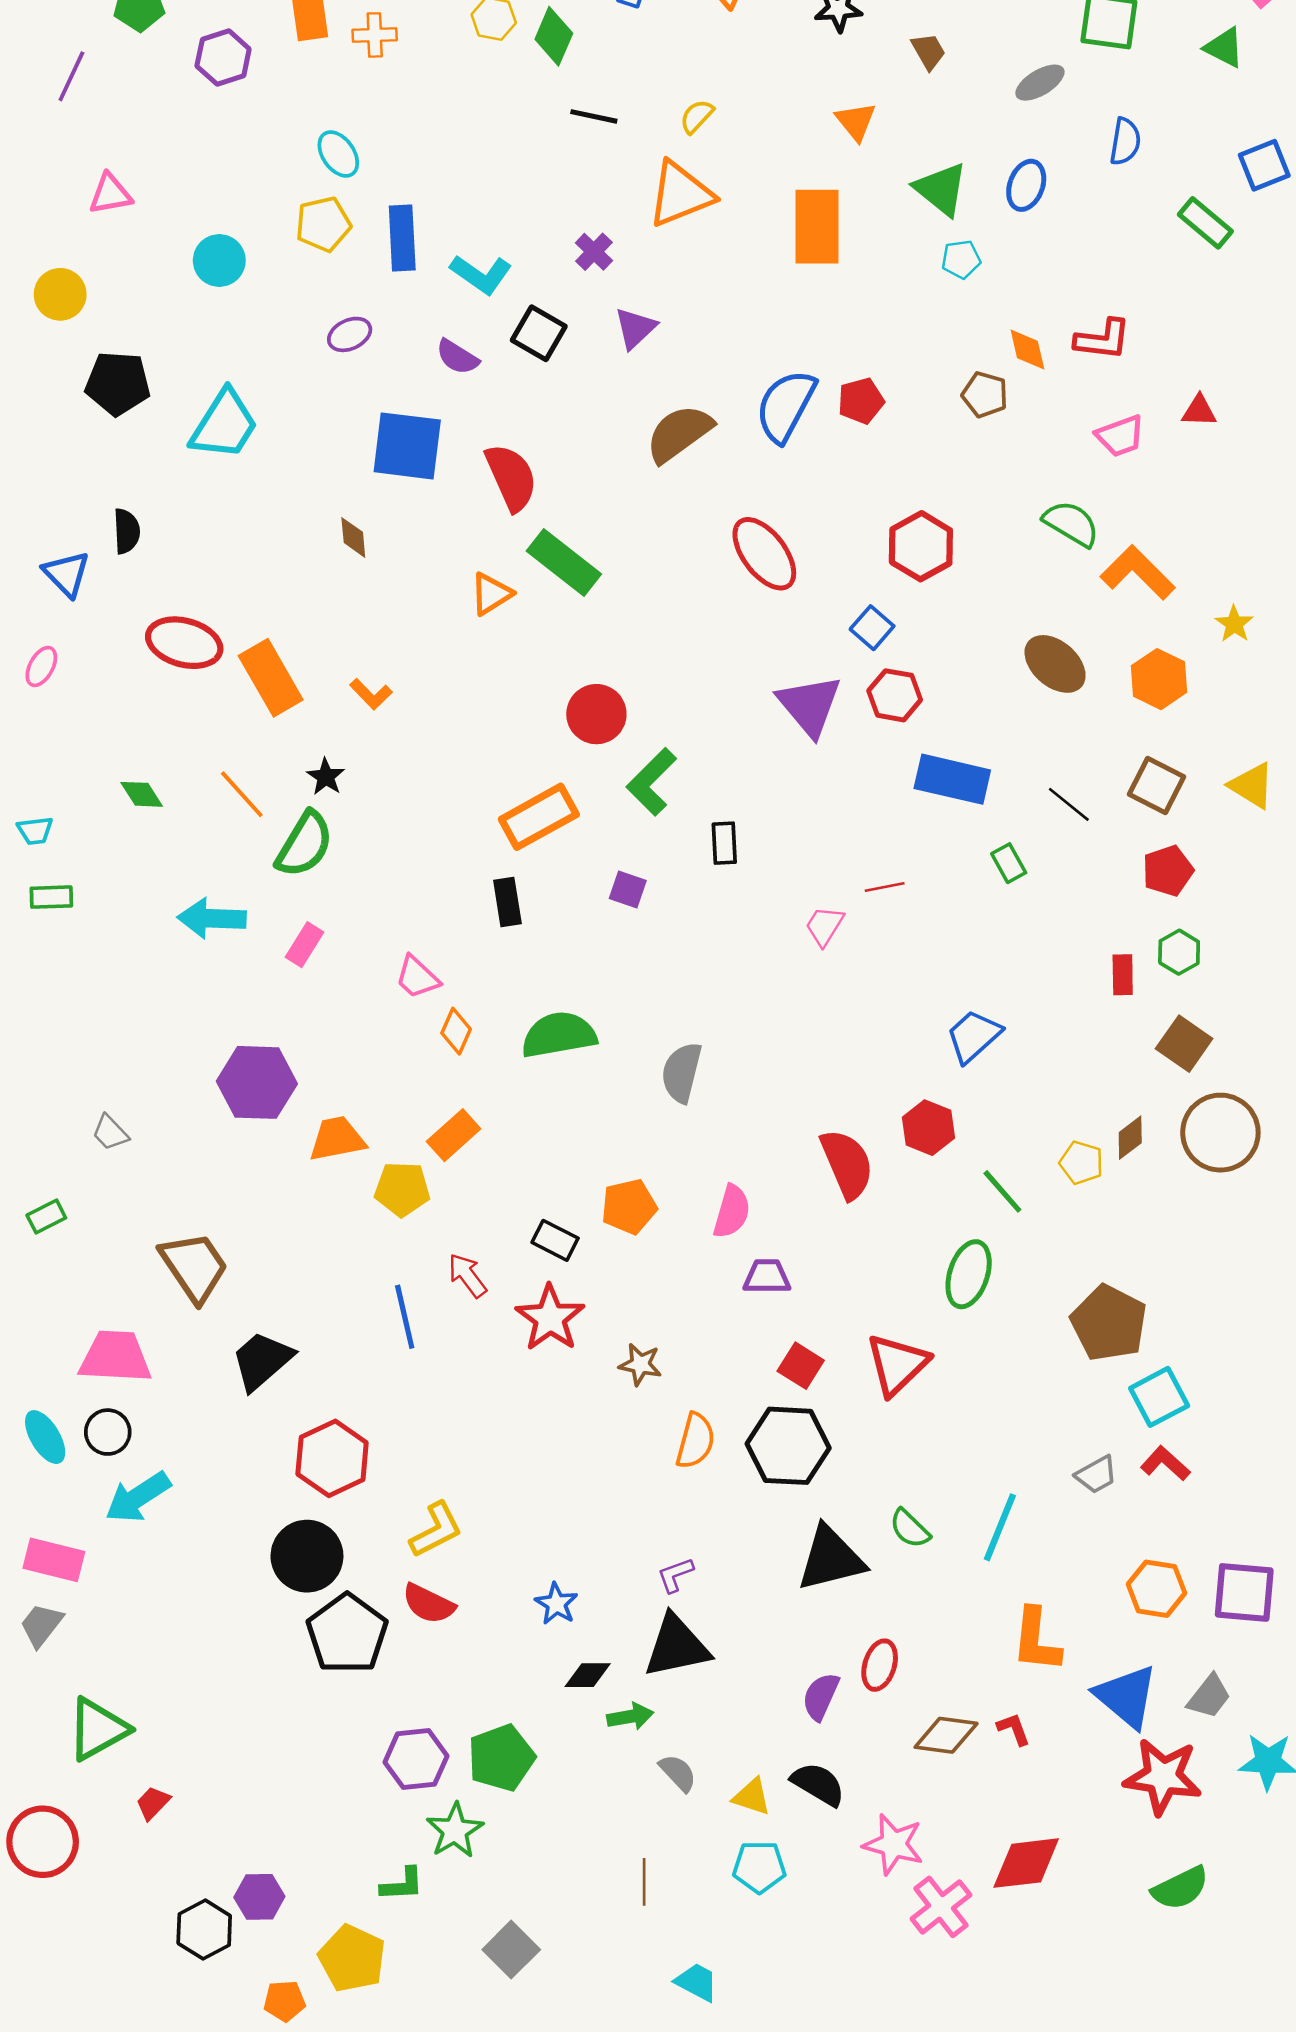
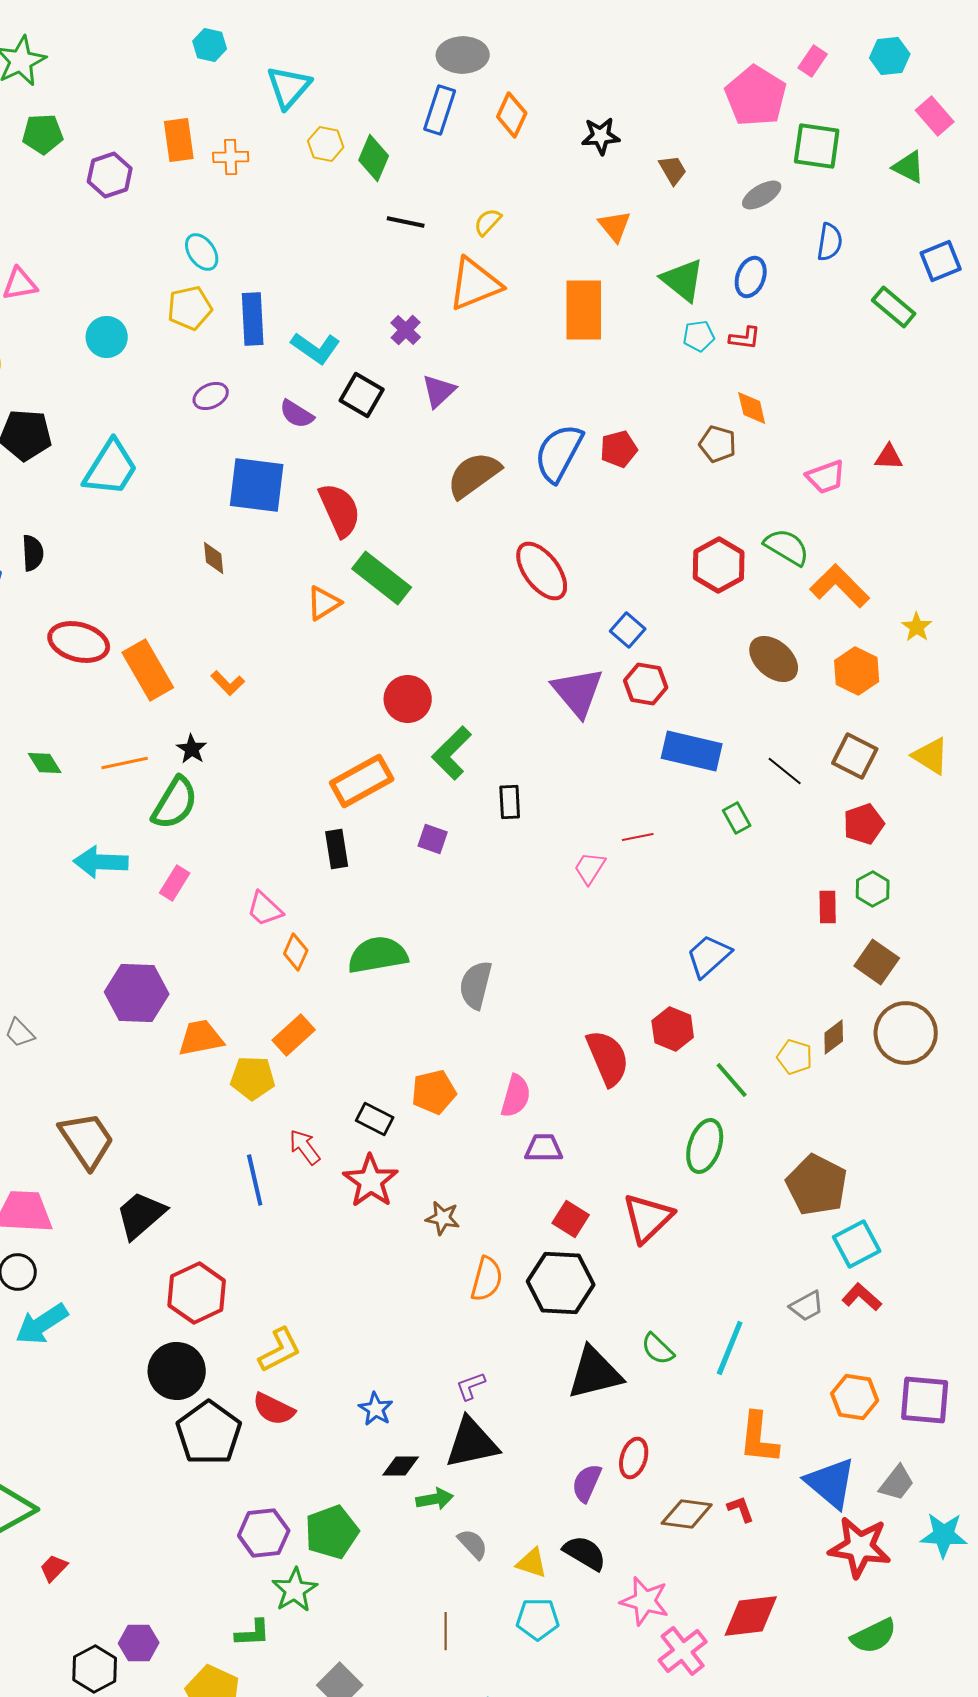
red L-shape: (1103, 339) -> (745, 338), moved, size x0.7
red hexagon: (921, 546) -> (719, 565), moved
orange line: (242, 794) -> (125, 763), turned -60

